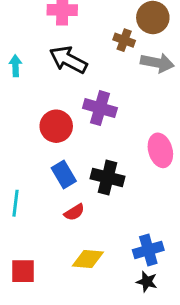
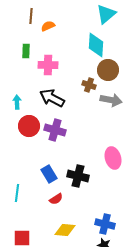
purple cross: (100, 108) -> (55, 130), moved
red circle: (56, 126) -> (29, 126), moved
blue cross: (148, 250) -> (105, 224), turned 30

